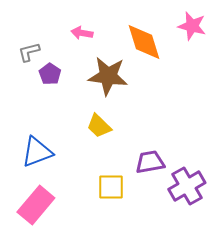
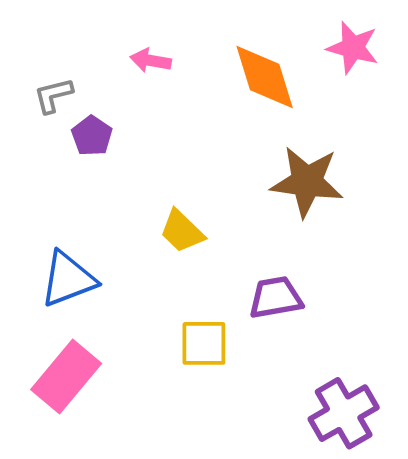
brown star: (108, 76) -> (307, 182), moved
purple cross: (187, 186) -> (344, 413), moved

